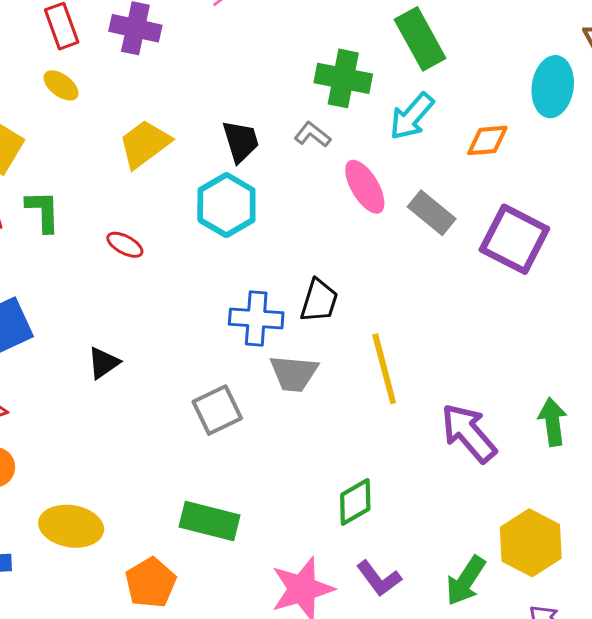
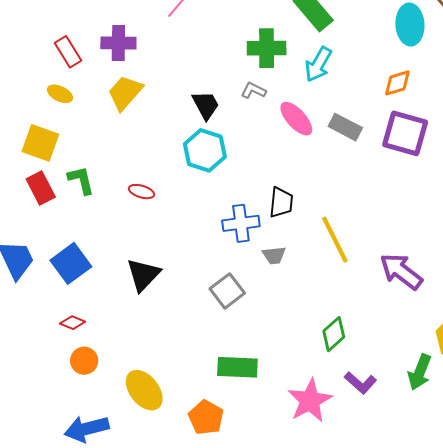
yellow ellipse: (61, 85) -> (60, 94), moved
orange diamond: (487, 140) -> (397, 83), moved
yellow trapezoid: (145, 144) -> (125, 93), moved
black triangle: (103, 363) -> (143, 275), size x1.5
gray trapezoid: (294, 373) -> (274, 255), size x0.7
yellow ellipse: (71, 526) -> (144, 390), turned 54

